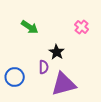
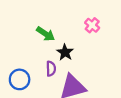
green arrow: (30, 27) -> (46, 34), moved

